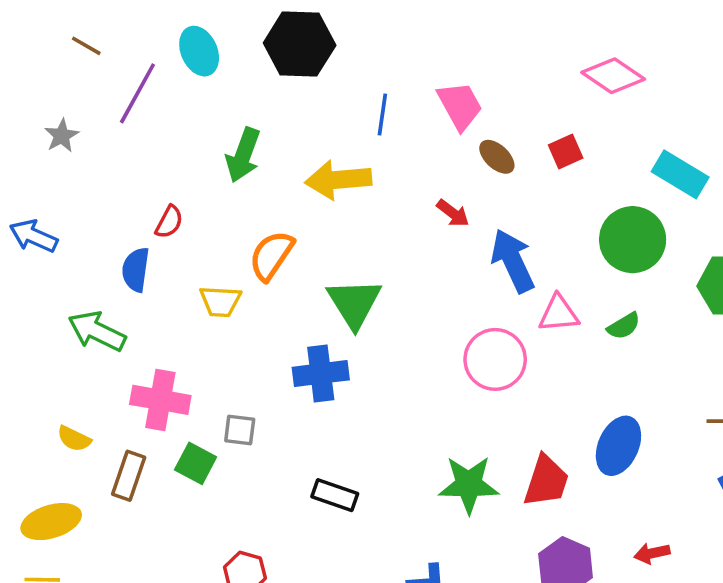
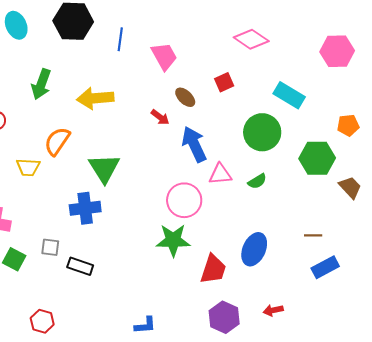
blue line: (382, 115) -> (120, 39), moved
brown ellipse: (497, 157) -> (185, 97), moved
gray square: (240, 430) -> (50, 247), moved
green star: (469, 485) -> (173, 240), moved
black rectangle: (335, 495) -> (80, 266), moved

